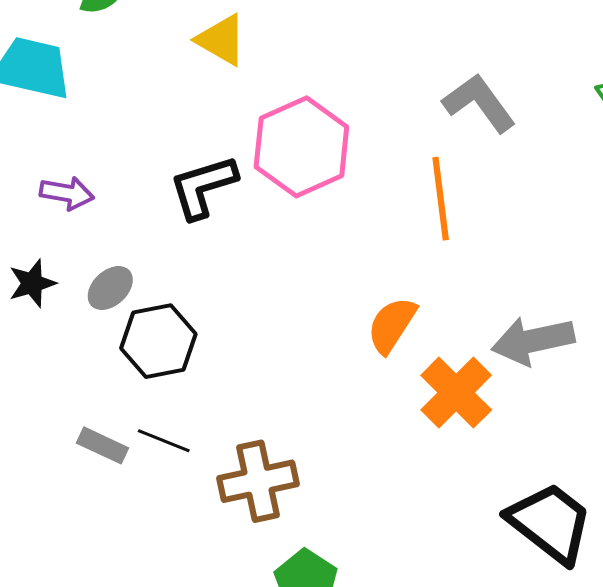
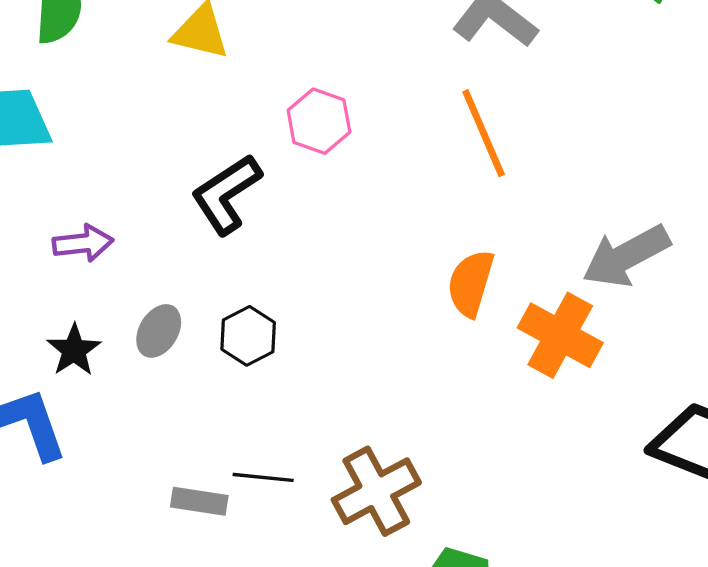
pink hexagon: (301, 147) -> (319, 121), size x0.6
black hexagon: (158, 341) -> (248, 336), moved, size x0.7

